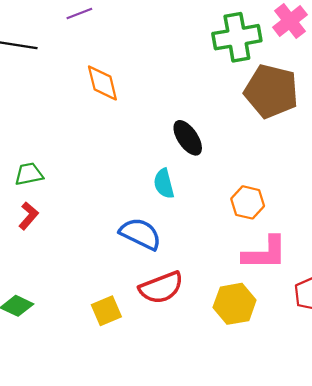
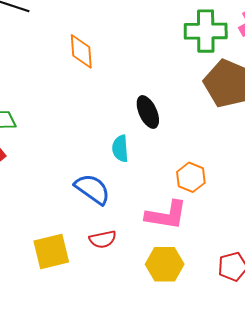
pink L-shape: (265, 253) -> (166, 215), moved
red semicircle: (161, 288) -> (103, 239), size x0.7
yellow square: (106, 311) -> (51, 252), size x1.4

